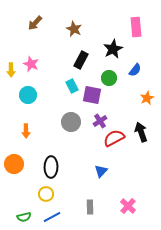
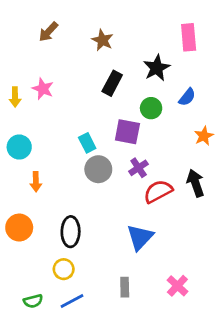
cyan rectangle: (72, 86) -> (87, 143), moved
cyan circle: (28, 95) -> (19, 147), moved
blue triangle: (101, 171) -> (140, 237), size x1.5

